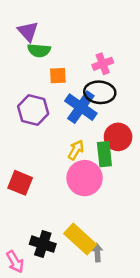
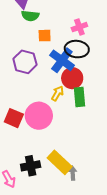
red circle: (118, 137) -> (72, 78), moved
pink circle: (85, 178) -> (39, 116), moved
black cross: (43, 244) -> (31, 166), turned -30

